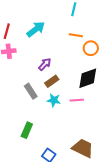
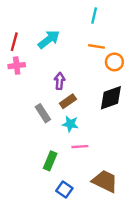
purple arrow: (45, 64) -> (60, 81), turned -40
pink line: (77, 100) -> (80, 147), moved
green rectangle: (27, 130) -> (50, 161), moved

